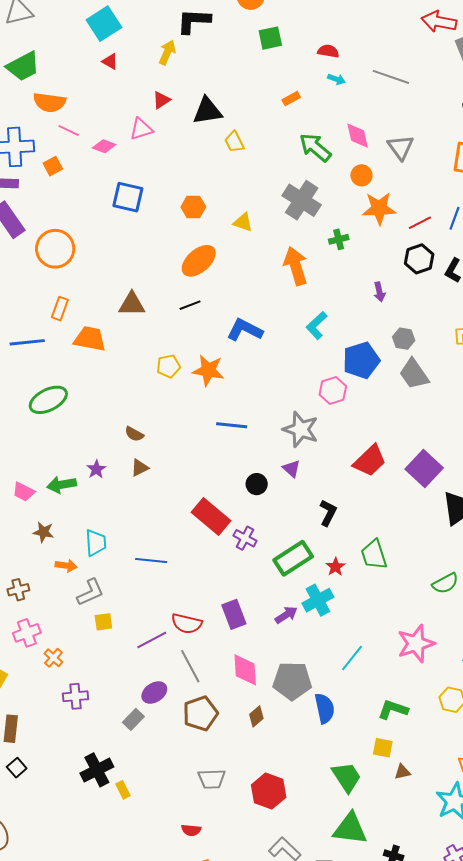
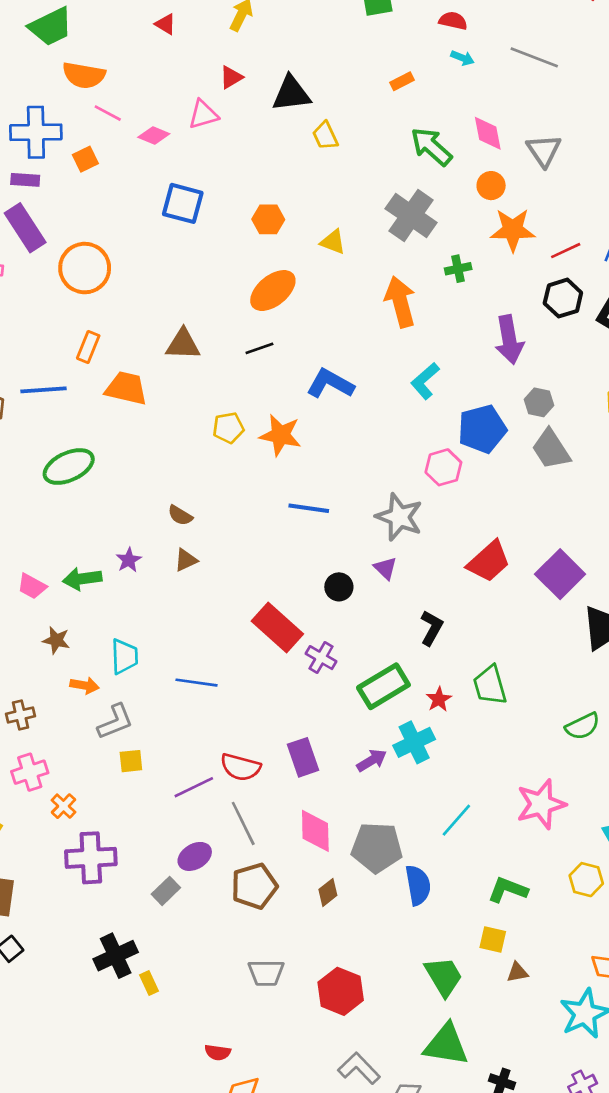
purple arrow: (379, 292) -> (509, 340), size x1.8
purple cross: (75, 696) -> (91, 858), size x1.5
red semicircle: (191, 830) -> (218, 1052), moved

